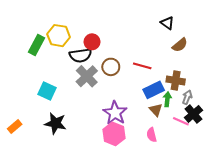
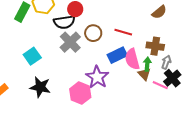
blue rectangle: (154, 90) -> (117, 55), moved
cyan square: (47, 91) -> (32, 56), turned 30
brown triangle: (156, 110) -> (144, 74), moved
pink hexagon: (114, 134) -> (80, 93), moved
pink semicircle: (152, 135) -> (132, 59), moved, size x1.5

